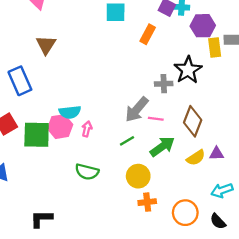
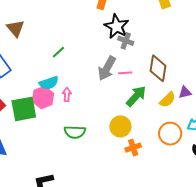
black star: (188, 70) -> (117, 26), moved
gray cross: (164, 84) -> (126, 41), turned 35
green line: (127, 141) -> (58, 52), moved
orange circle: (185, 213) -> (170, 134), moved

